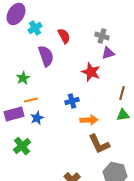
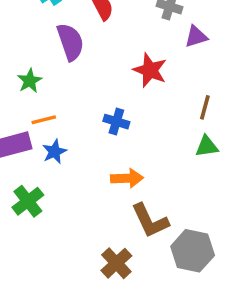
purple triangle: (108, 53) -> (196, 37), moved
blue cross: (72, 101) -> (116, 122), turned 32
orange arrow: (89, 120) -> (127, 178), moved
brown L-shape: (99, 144) -> (150, 221), moved

